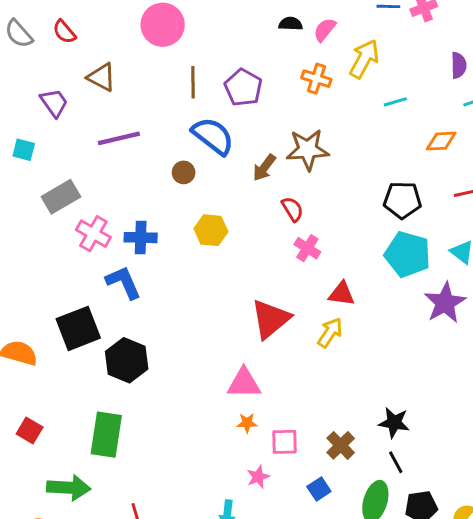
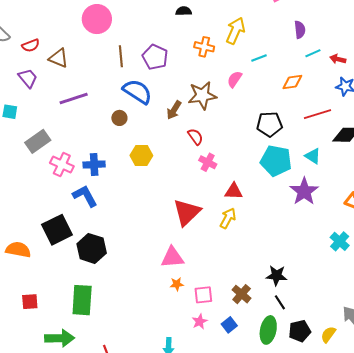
pink semicircle: (325, 30) -> (235, 79), moved
red semicircle: (64, 32) -> (31, 46), moved, turned -66
red square: (30, 431) -> (30, 302), turned -30
pink star: (258, 477) -> (200, 322), moved

